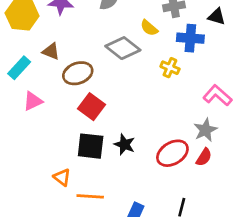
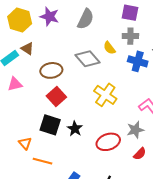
brown triangle: (51, 51) -> (27, 49), moved
yellow cross: (170, 68) -> (105, 95), moved, size x1.6
red semicircle: (204, 157) -> (140, 154), moved

